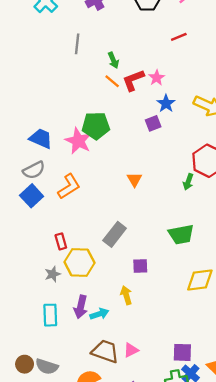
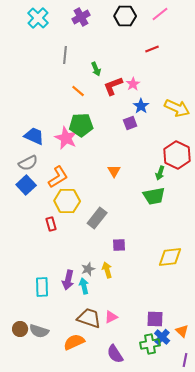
orange line: (112, 81) -> (78, 91), moved
green trapezoid: (181, 234) -> (154, 196), moved
yellow hexagon: (79, 262) -> (67, 201), moved
gray star: (53, 274) -> (88, 269), moved
cyan arrow: (99, 314) -> (84, 286), turned -84

